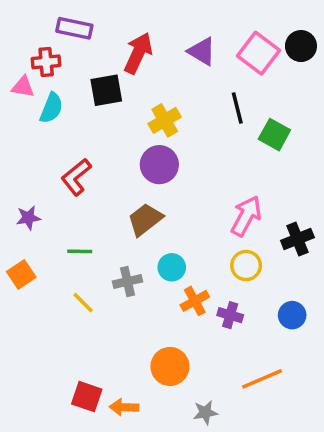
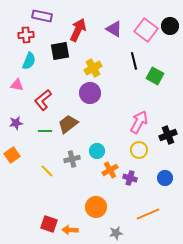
pink triangle: (23, 87) -> (17, 85), moved
brown trapezoid: (145, 220) -> (68, 124), moved
green line: (80, 251) -> (45, 131), moved

